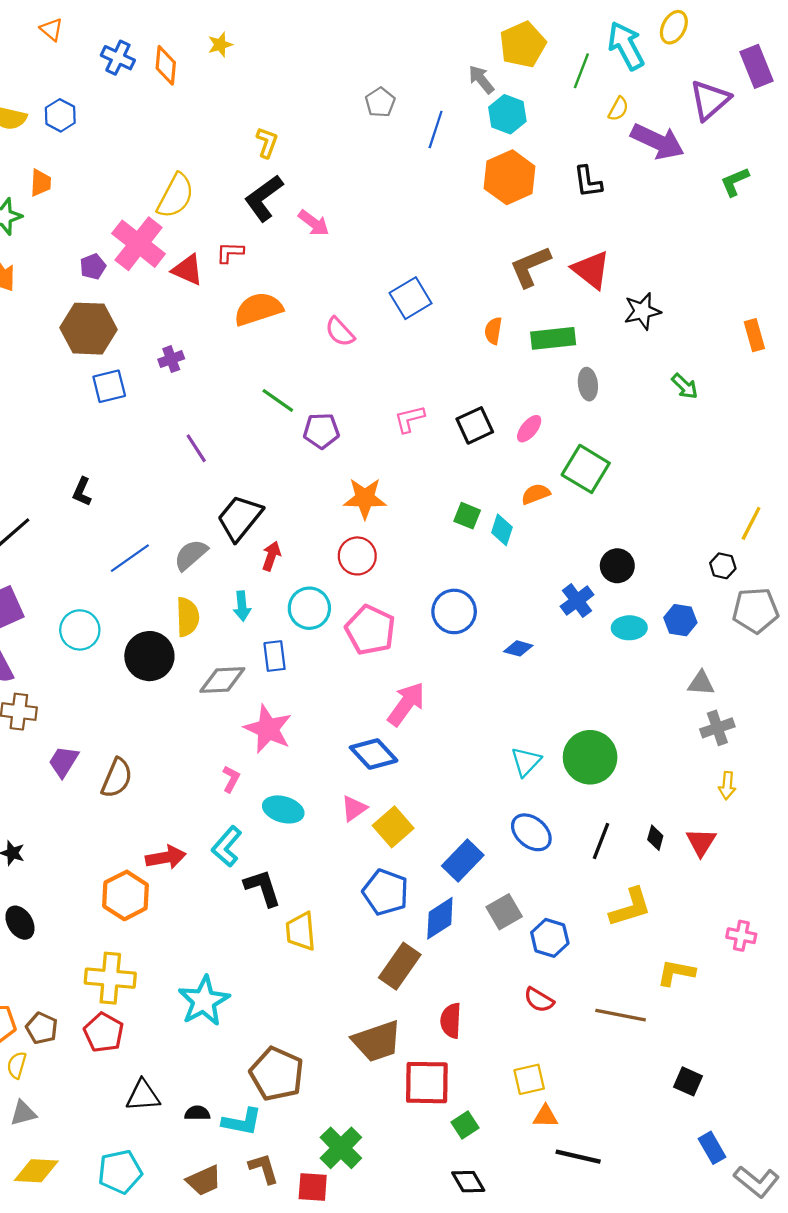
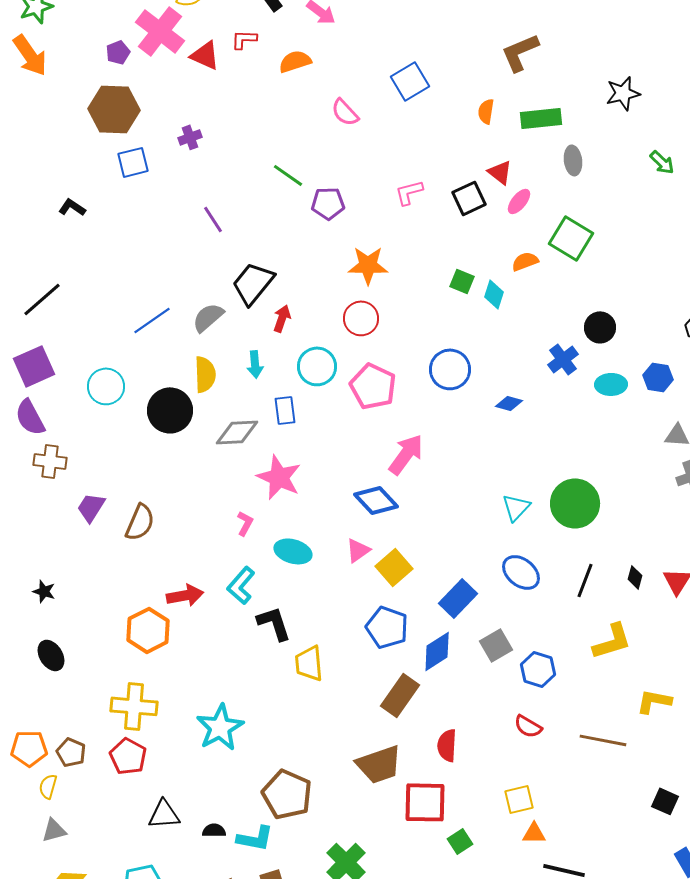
red triangle: (591, 270) -> (500, 172), moved, size x0.7
orange semicircle: (258, 309) -> (295, 61), moved, size x0.7
black L-shape: (82, 492) -> (72, 207), moved, turned 100

